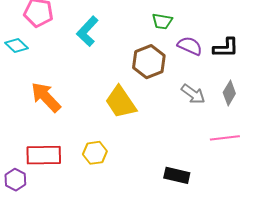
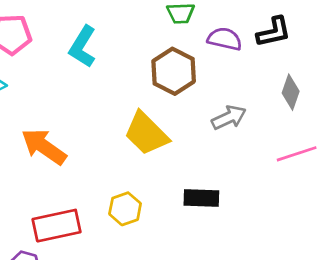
gray arrow: (193, 94) -> (229, 118), moved, turned -50
black rectangle: (177, 175) -> (201, 198), moved

